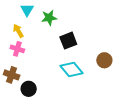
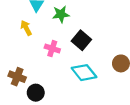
black square: (68, 41) -> (81, 40), turned -30
pink cross: (17, 49) -> (52, 49), moved

